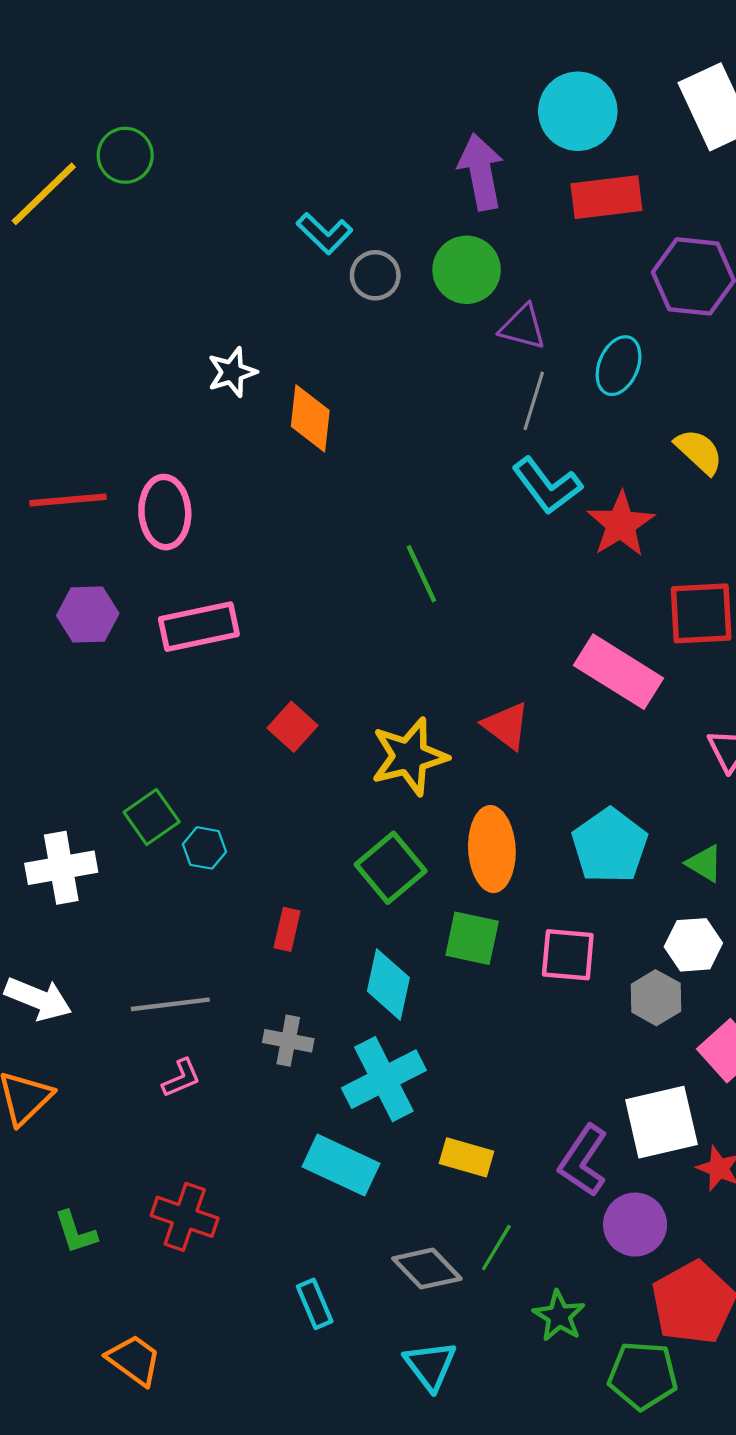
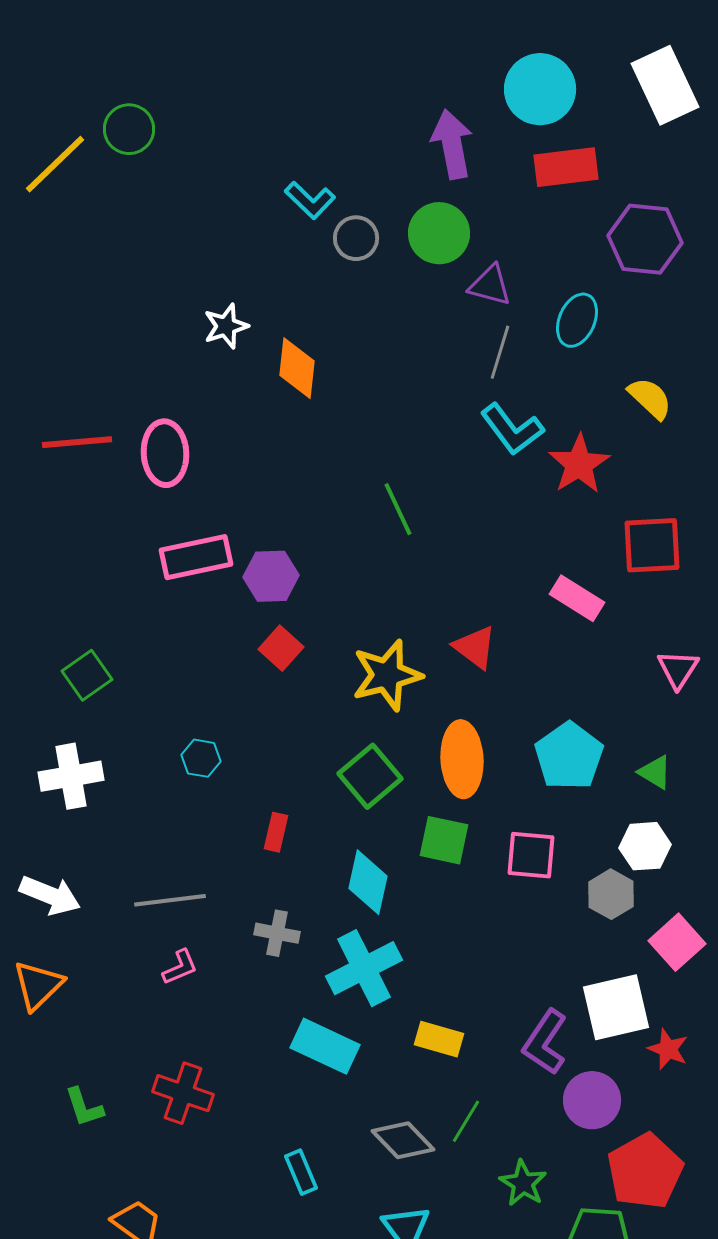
purple hexagon: (88, 614) -> (271, 576), moved
pink rectangle: (619, 672) -> (577, 598), size x0.7
green square: (152, 817) -> (87, 675), moved

